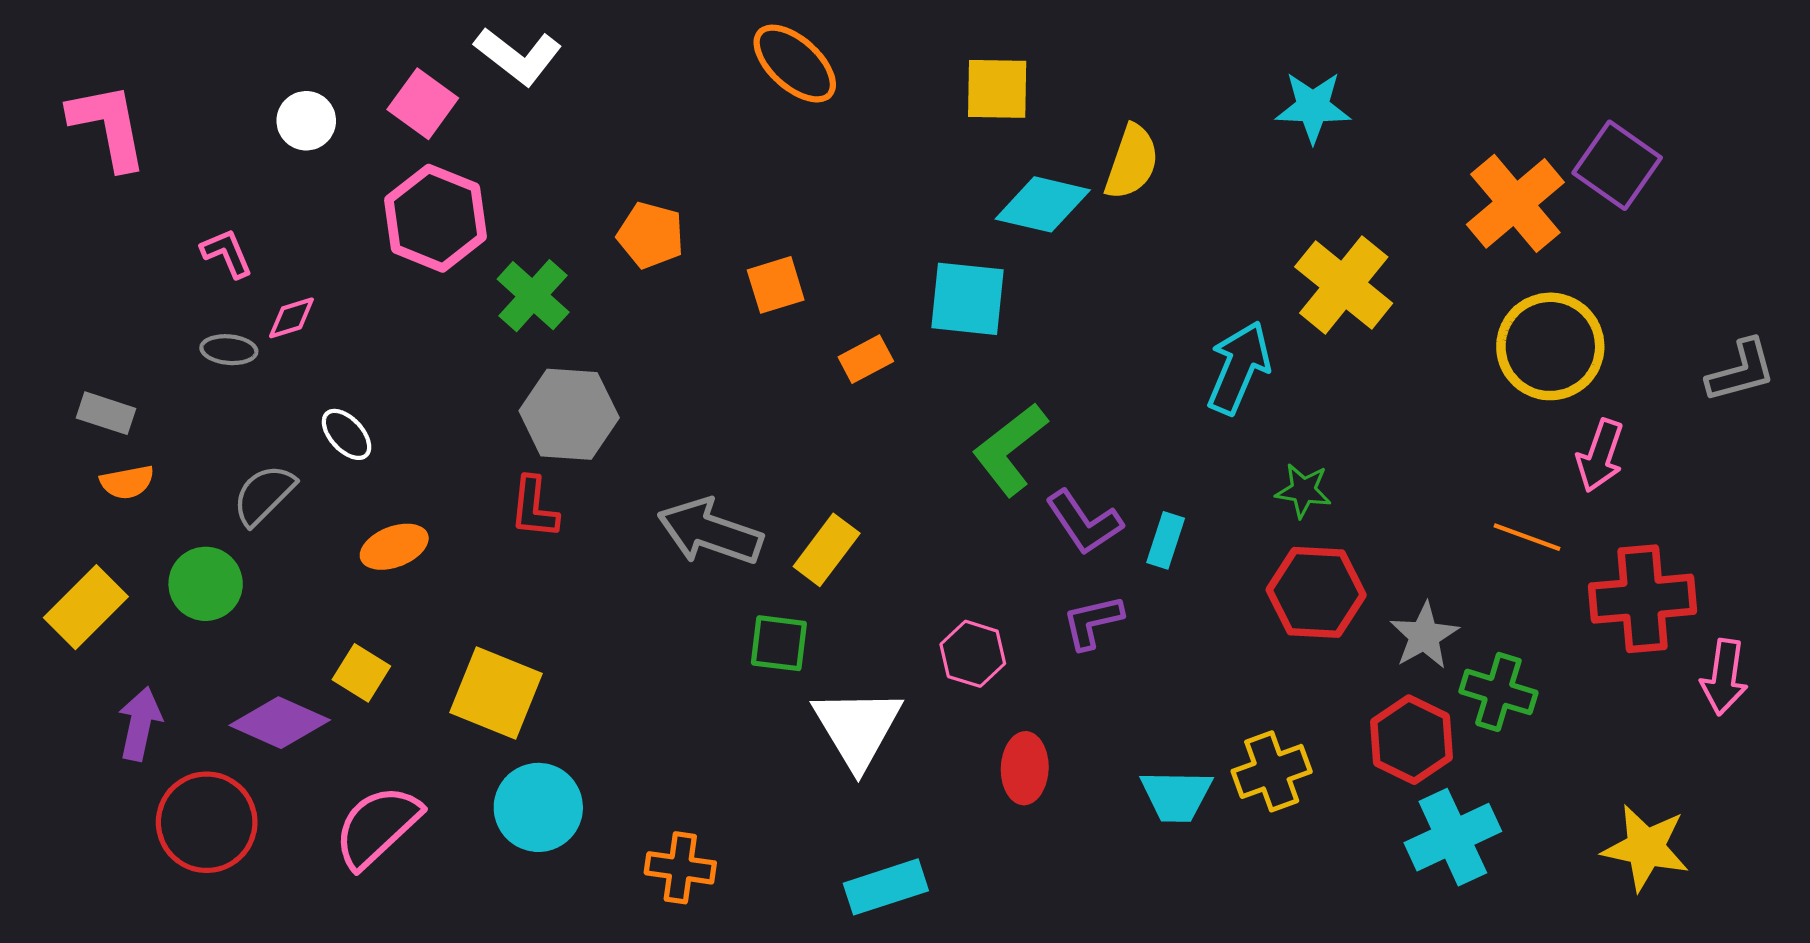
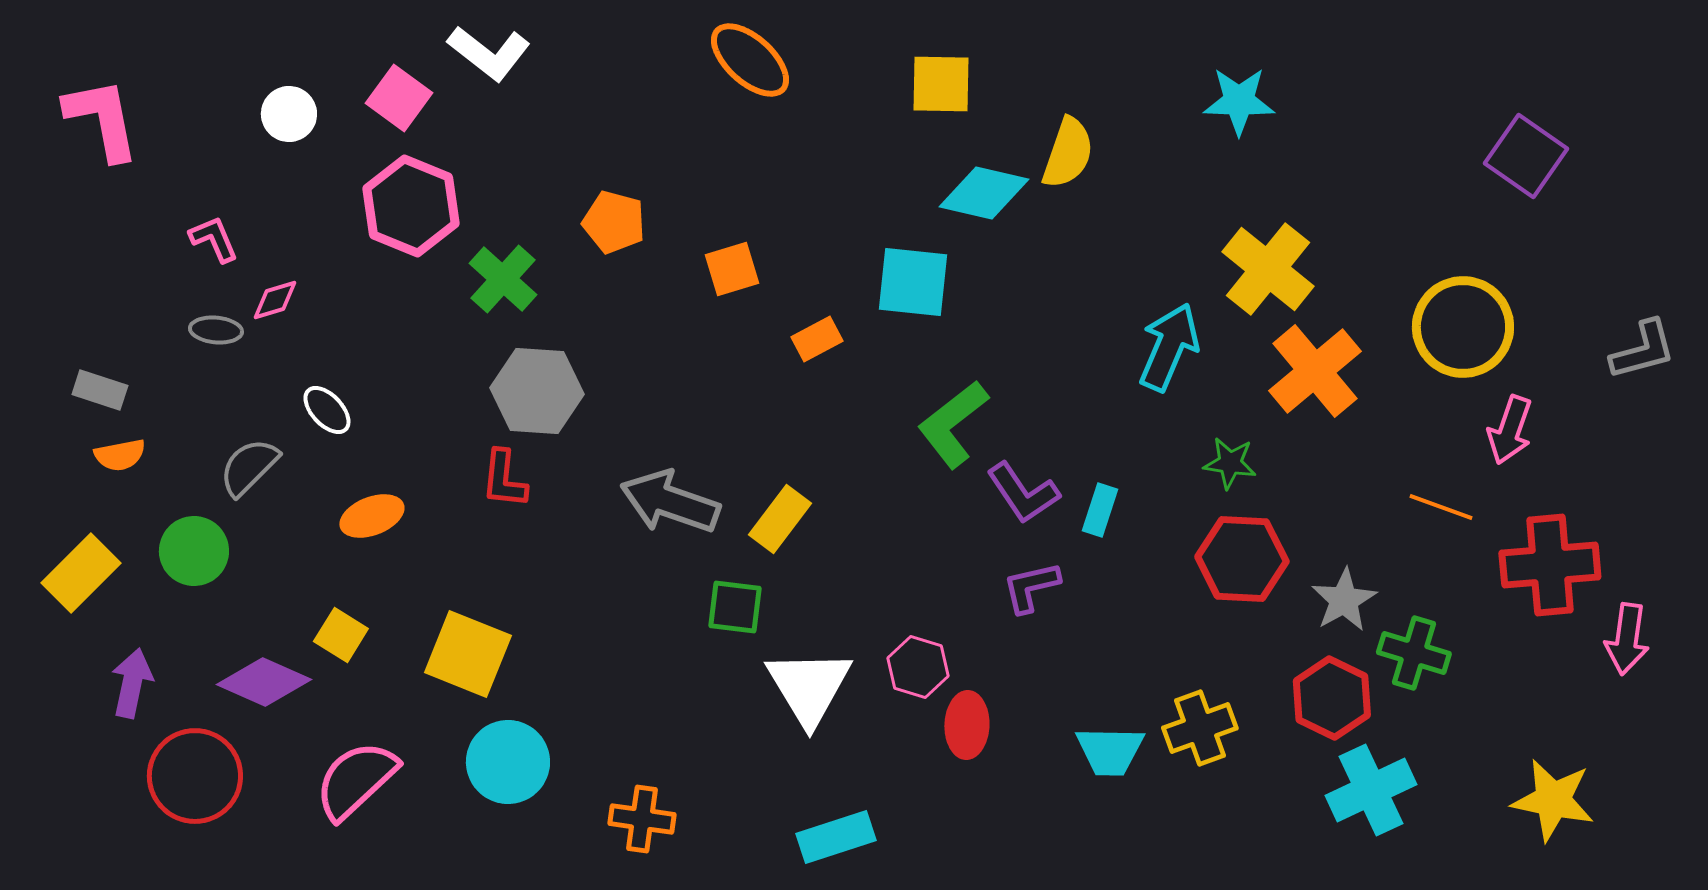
orange cross: (1515, 203) -> (1315, 371), moved
pink hexagon: (973, 654) -> (918, 667), moved

